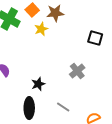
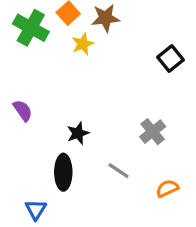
black square: (95, 38) -> (170, 59), turned 35
gray cross: (77, 71) -> (153, 132), moved

